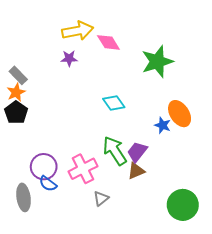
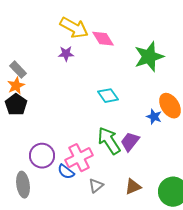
yellow arrow: (78, 31) -> (74, 28), turned 40
brown triangle: (136, 171) -> (133, 187), moved
blue semicircle: (48, 184) -> (66, 172), moved

